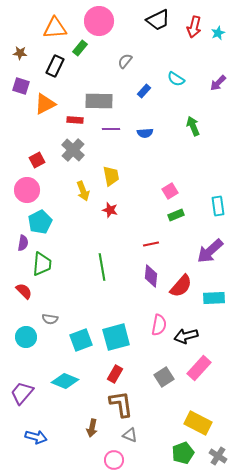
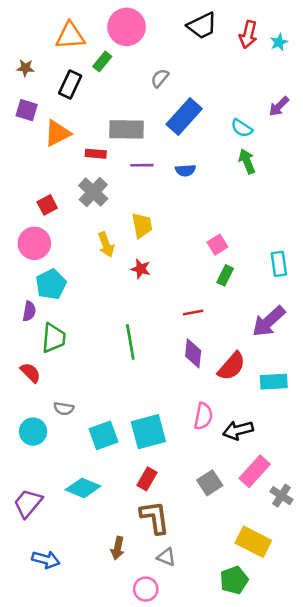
cyan semicircle: (176, 79) -> (242, 128), moved
blue rectangle: (144, 91) -> (184, 117), size x2.0
green rectangle: (176, 215) -> (225, 275), turned -42
gray cross: (218, 456) -> (281, 496), moved

